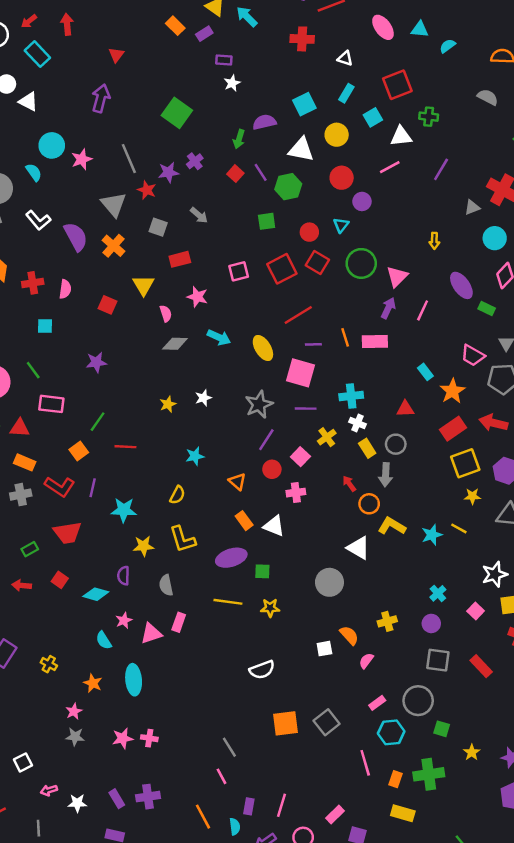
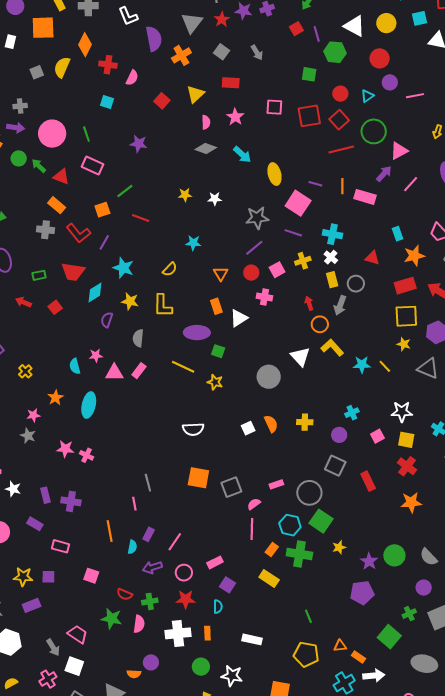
pink line: (390, 167) -> (415, 96), moved
red line: (298, 315) -> (341, 149), moved
white triangle: (274, 526) -> (239, 318), turned 48
cyan diamond: (96, 594) -> (95, 293), moved, turned -65
white square: (324, 649) -> (248, 428), turned -32
pink semicircle: (366, 661) -> (254, 504), moved
green square: (442, 729) -> (321, 521), size x1.6
cyan hexagon: (391, 732) -> (290, 525), moved

